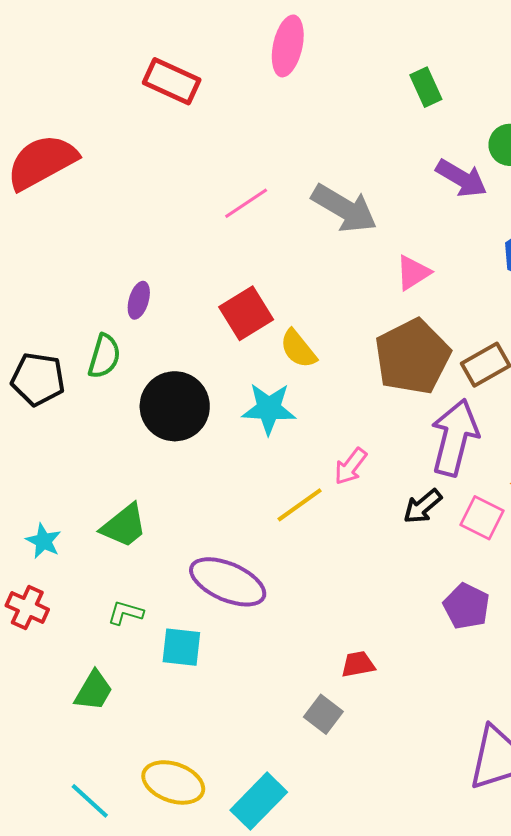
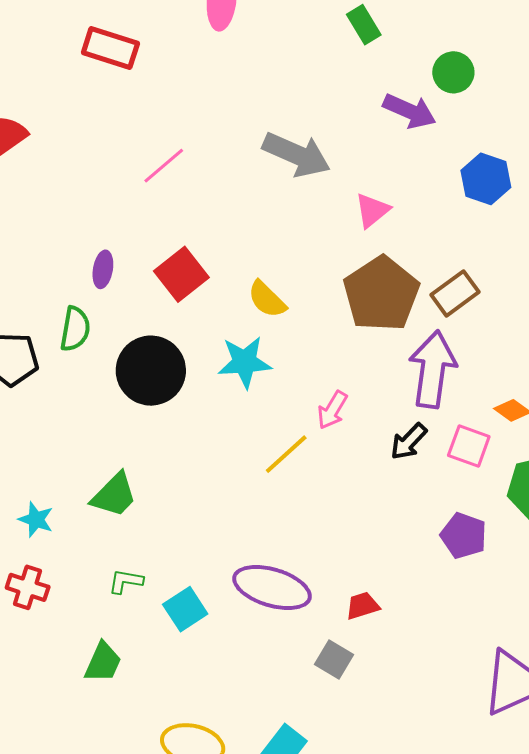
pink line: (246, 203) -> (164, 166), moved
red square: (246, 313) -> (181, 274), moved
purple ellipse: (228, 582) -> (272, 587), moved
cyan square: (181, 647) -> (185, 609), turned -33

